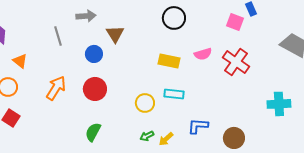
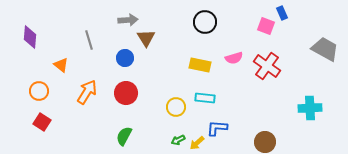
gray arrow: (86, 16) -> (128, 20), moved
orange triangle: (20, 61) -> (61, 65), moved
blue L-shape: (198, 126) -> (217, 128), moved

